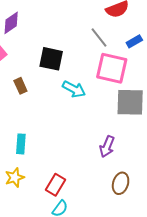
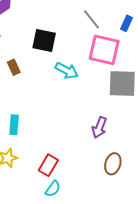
blue rectangle: (134, 41) -> (126, 23), turned -35

